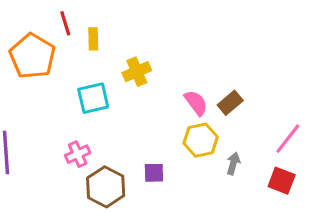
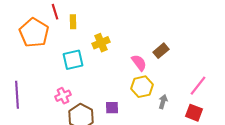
brown rectangle: (230, 103) -> (161, 51), moved

